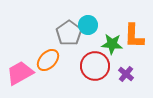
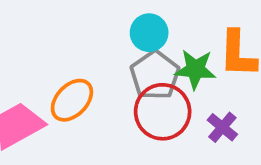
gray pentagon: (69, 33) -> (155, 75), moved

